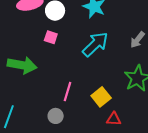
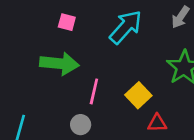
green arrow: (22, 65) -> (59, 64), moved

